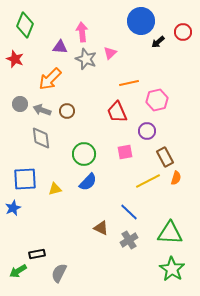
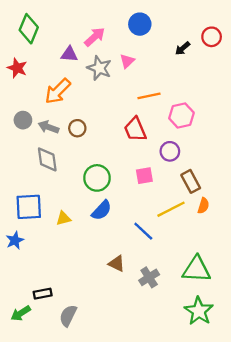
blue circle: (141, 21) -> (140, 24), moved, size x0.7
pink arrow: (82, 32) -> (95, 37), turned 54
blue line: (129, 212) -> (143, 231), moved

